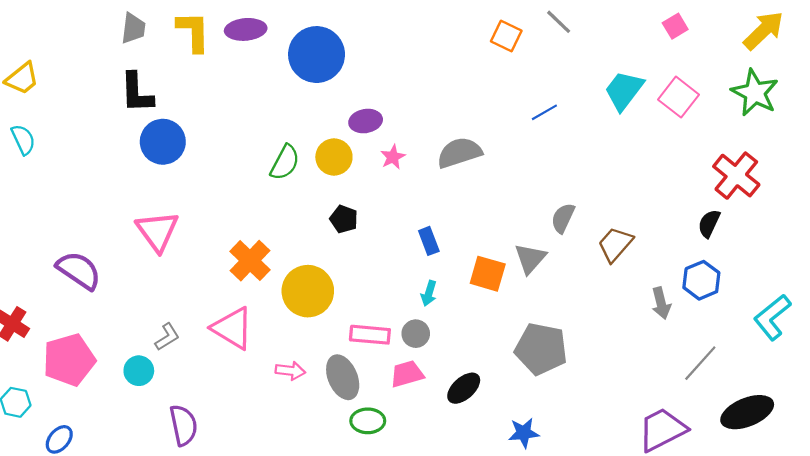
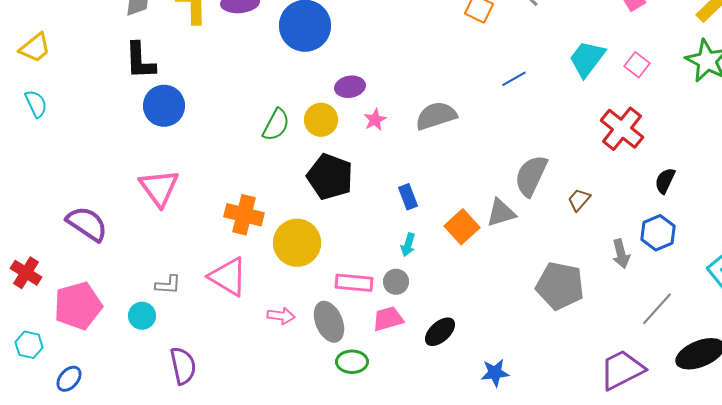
pink square: (678, 97) -> (637, 65), size x0.7
red cross: (736, 176) -> (622, 129), moved
gray semicircle: (563, 218) -> (531, 176), size x1.5
black pentagon: (344, 219) -> (330, 177), size x1.8
brown trapezoid: (615, 244) -> (579, 200), size x0.7
gray triangle: (530, 258) -> (501, 213), turned 32
orange cross: (250, 261) -> (244, 215), turned -30
orange square: (488, 274) -> (462, 227), turned 32
gray L-shape: (167, 337) -> (168, 285), turned 36
gray pentagon: (541, 349) -> (560, 286), moved

